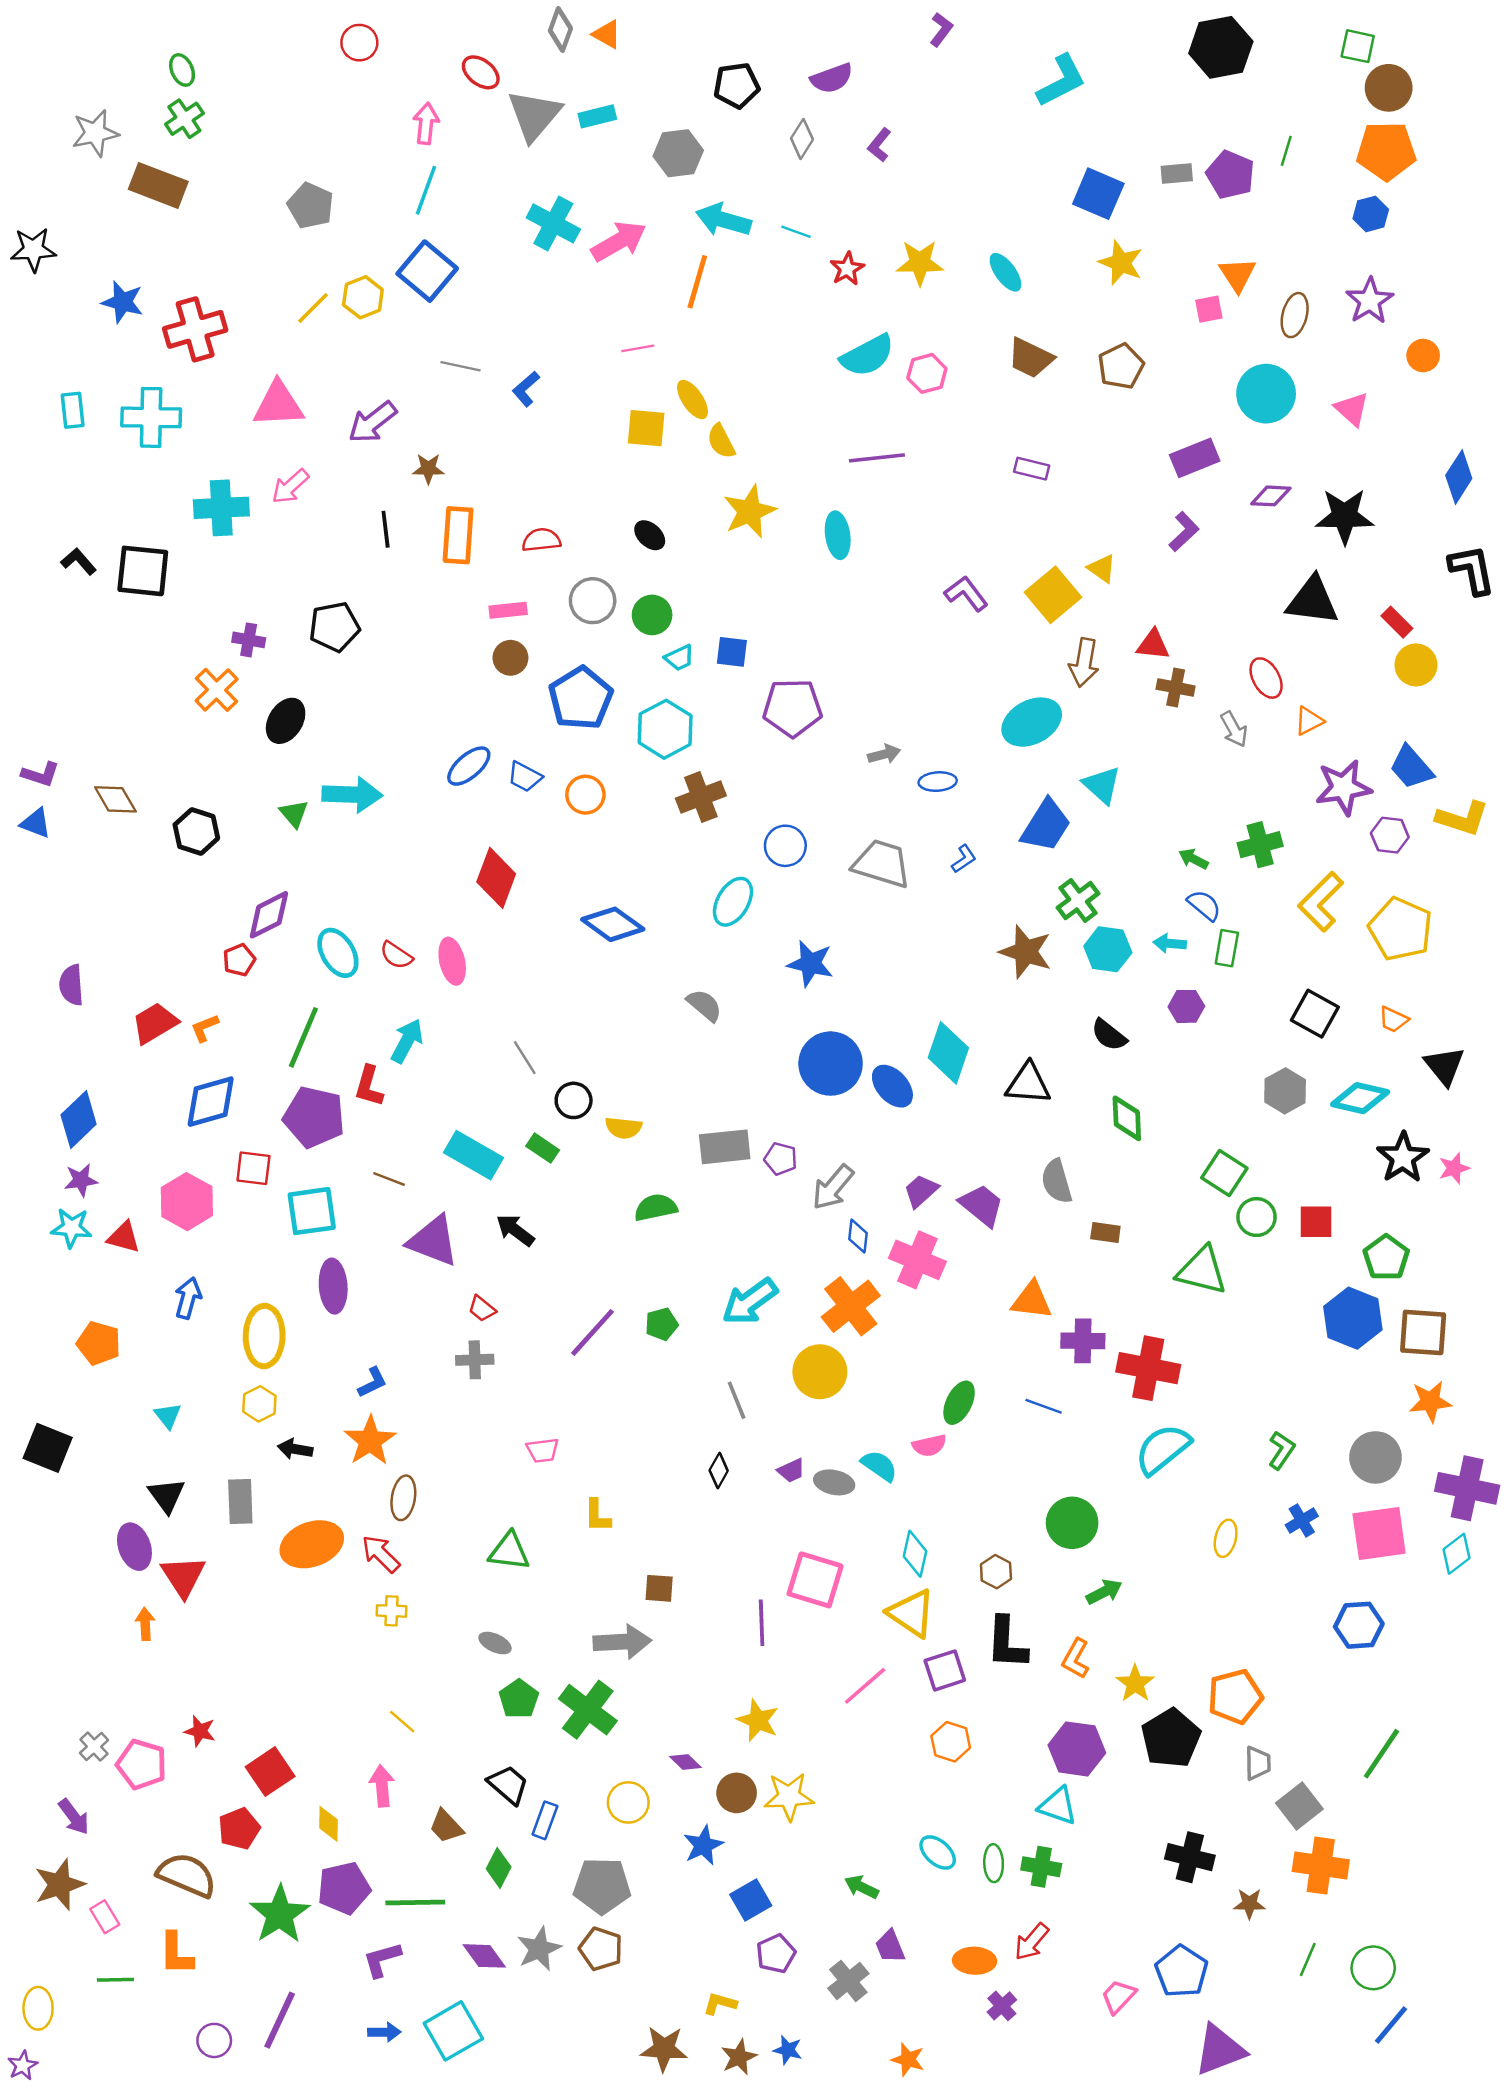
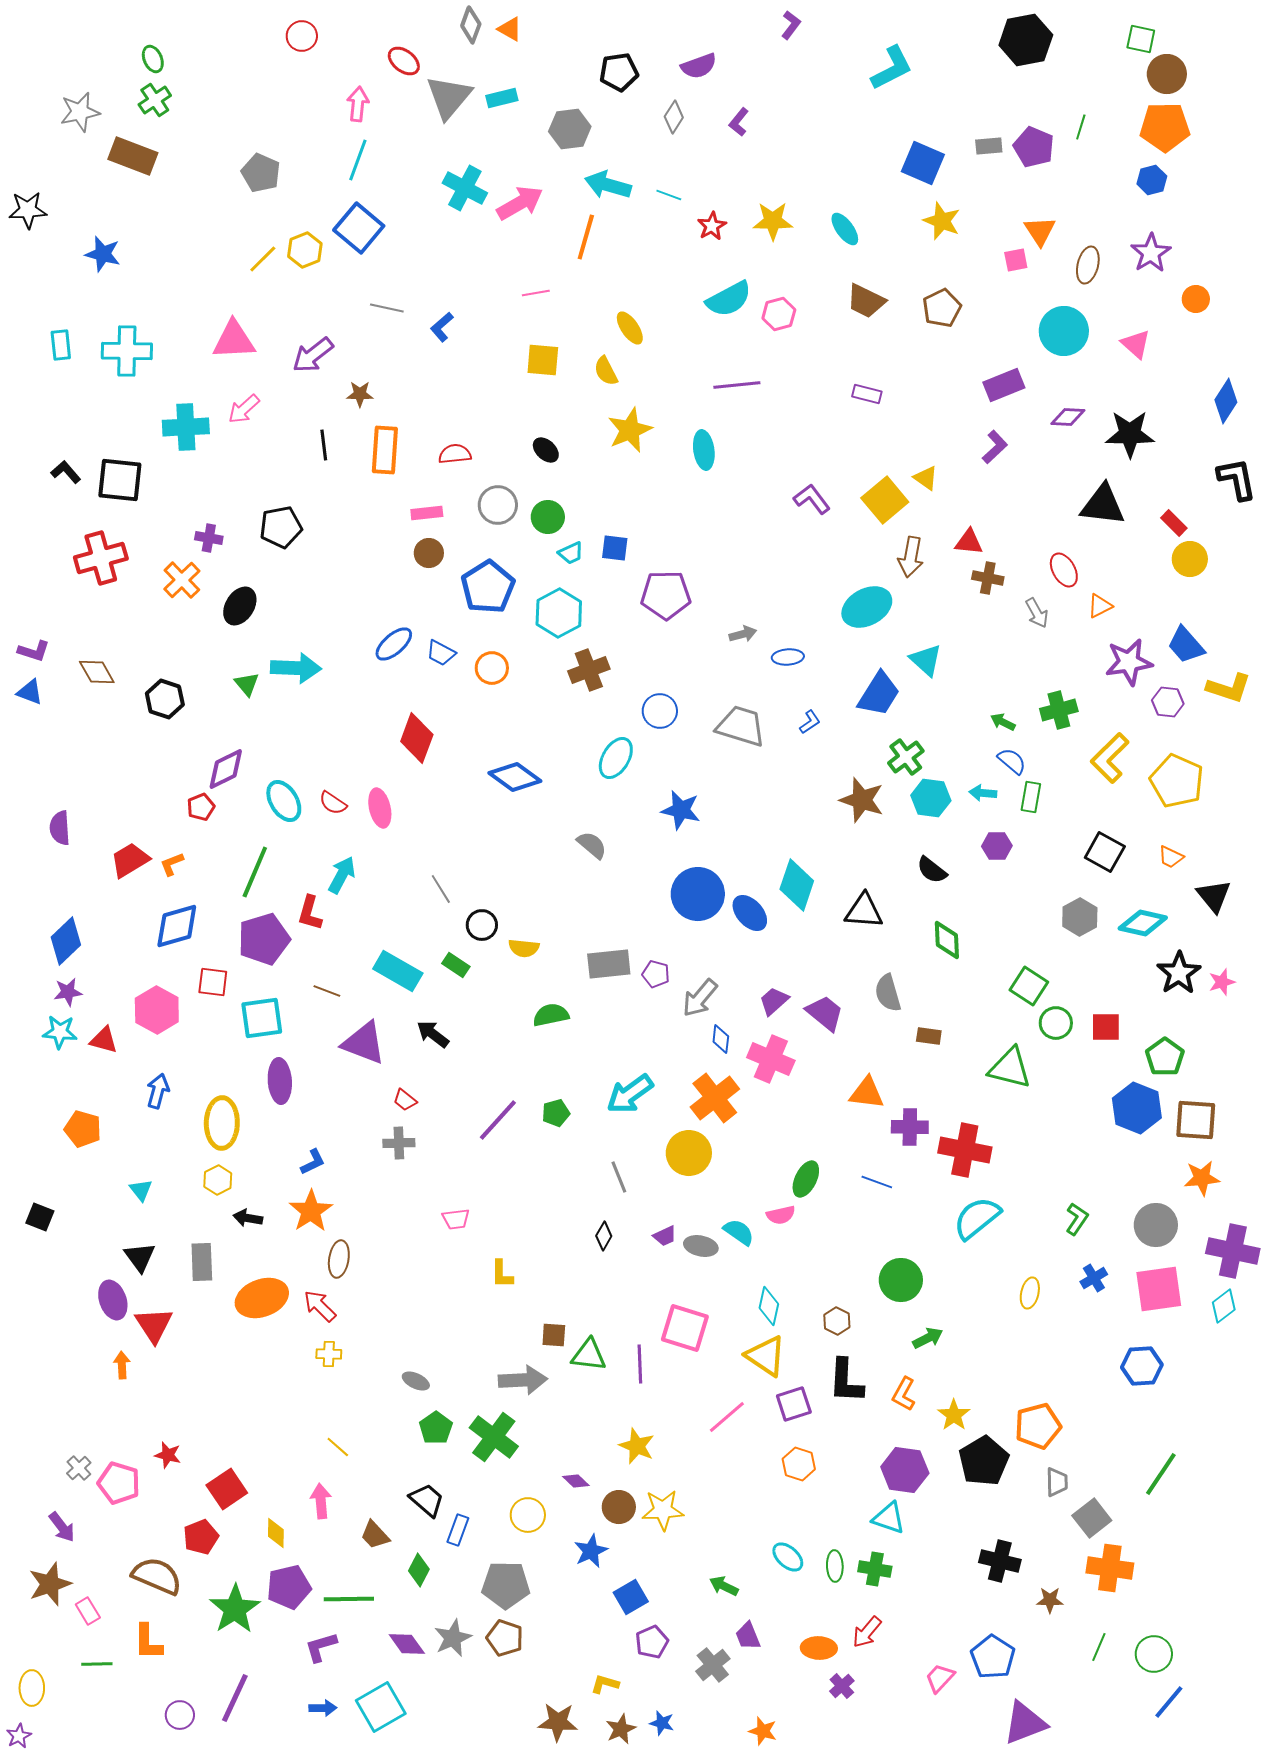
red cross: (195, 329) -> (101, 558), moved
yellow ellipse: (693, 400) -> (630, 328), moved
purple pentagon: (314, 1117) -> (264, 939), turned -30
black square: (48, 1448) -> (40, 1217), size x0.7
green triangle: (509, 1551) -> (589, 1355), moved

